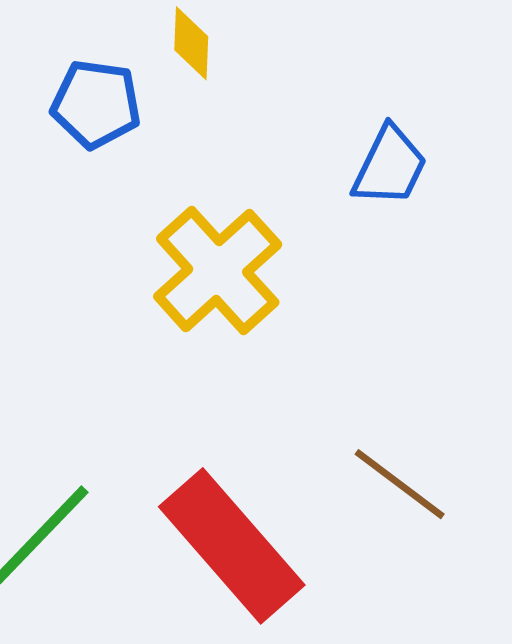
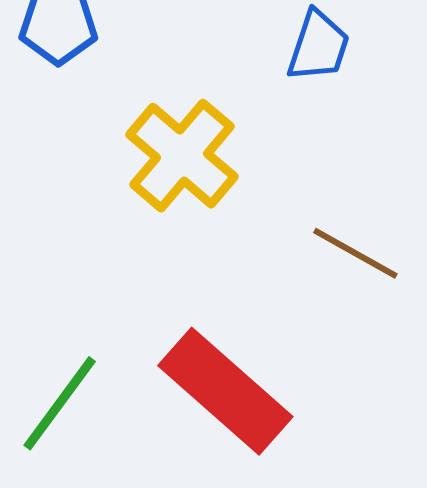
brown line: (400, 484) -> (355, 253), moved

